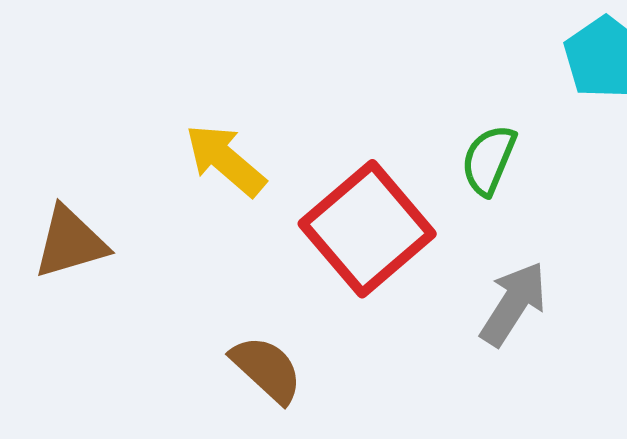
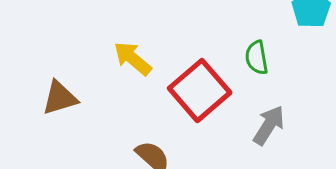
green semicircle: (489, 160) -> (257, 58), turned -32

